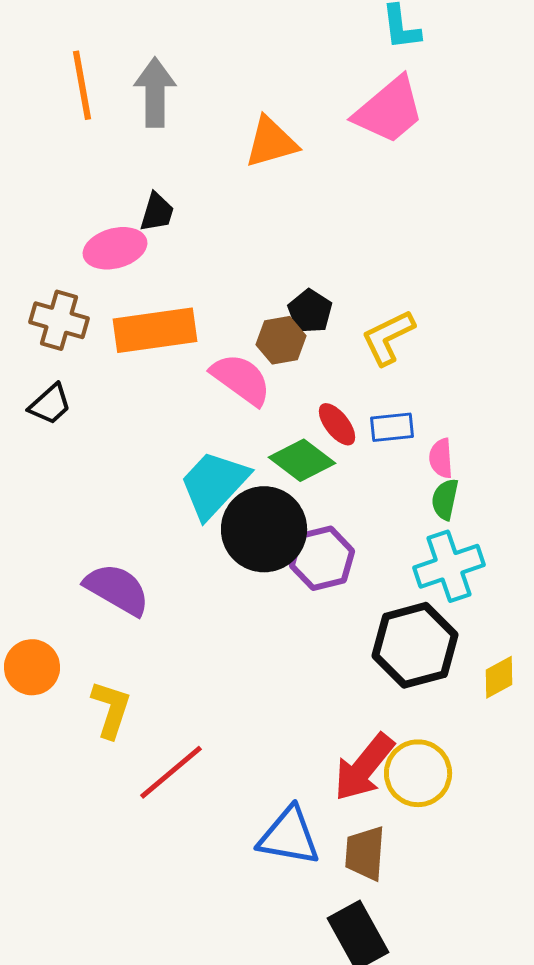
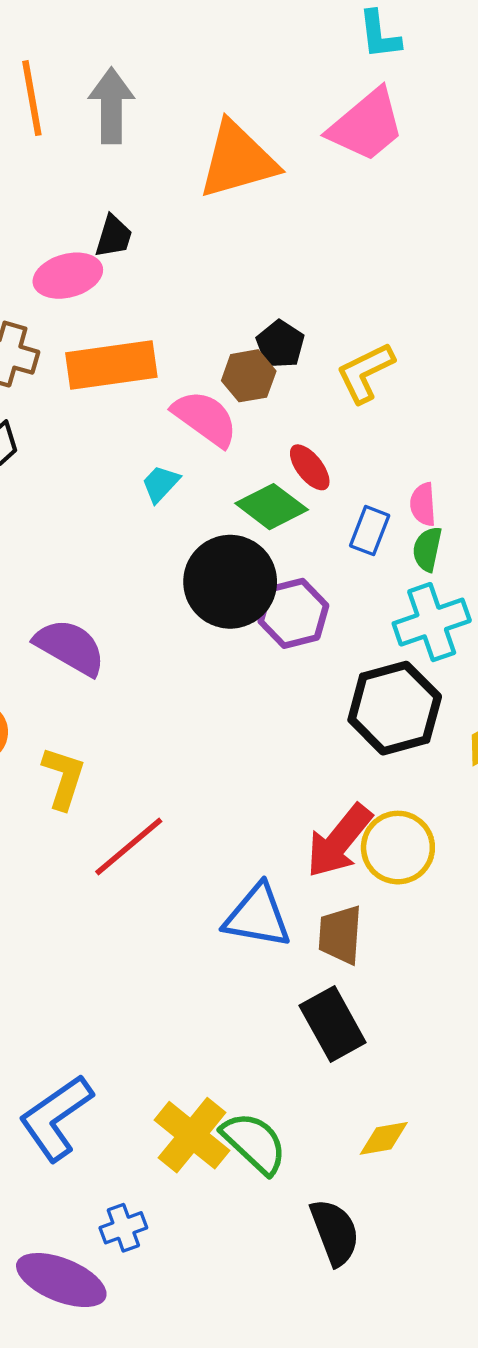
orange triangle: (271, 142) -> (238, 160), size x1.4
blue rectangle: (392, 427) -> (370, 531), moved, turned -63
cyan trapezoid: (214, 484) -> (160, 484), moved, size x0.5

